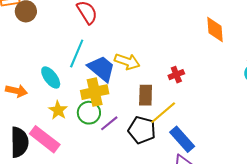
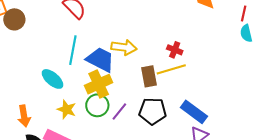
red cross: (176, 75) -> (175, 50), turned -35
orange arrow: (16, 91) -> (24, 116), moved, turned 80
yellow line: (163, 113) -> (171, 69), moved, turned 36

